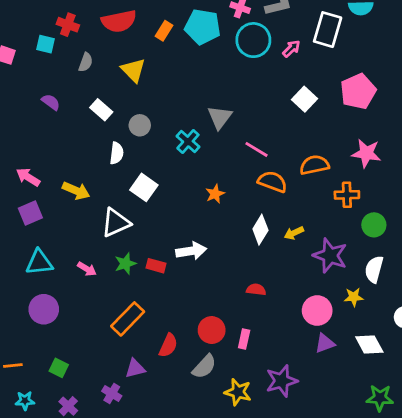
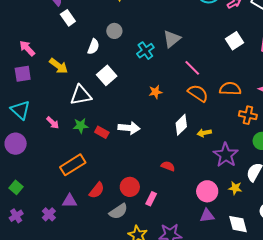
white rectangle: (101, 110) -> (68, 18), moved
cyan triangle: (39, 262) -> (20, 110), turned 35

